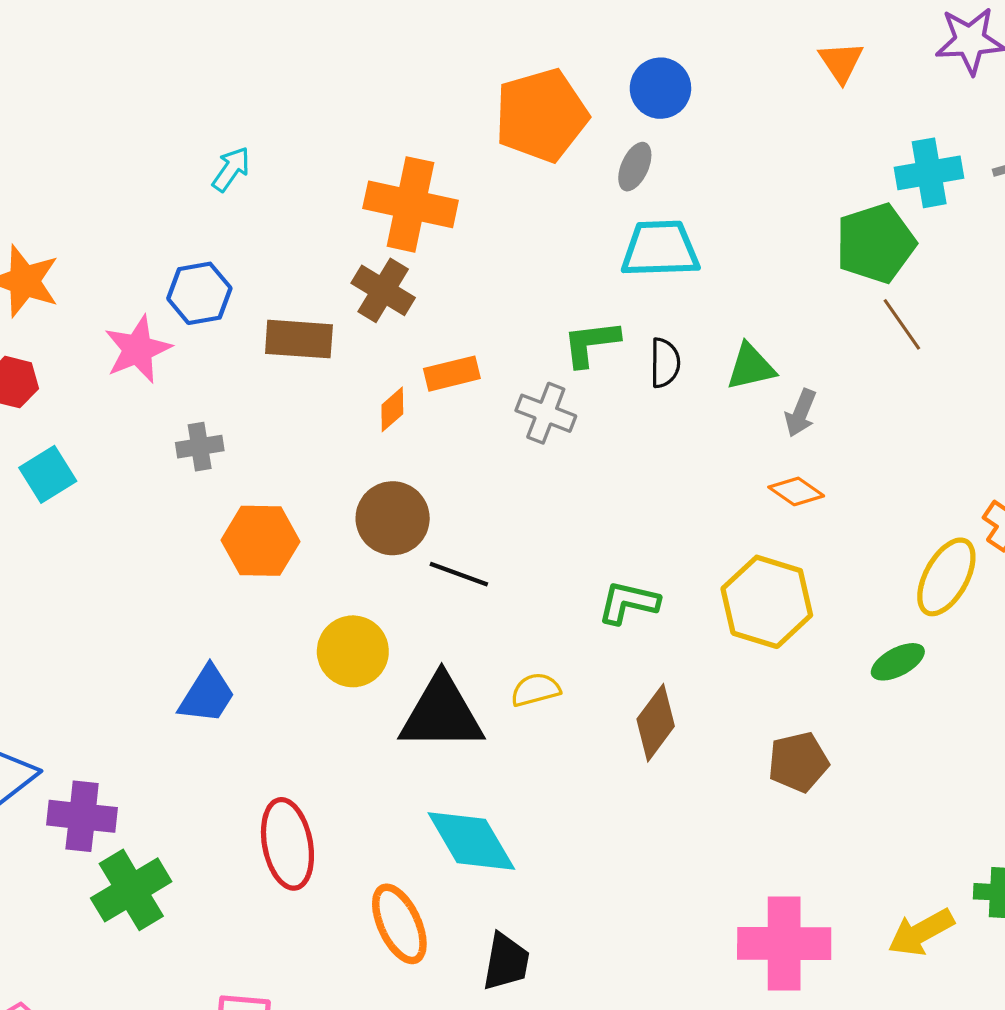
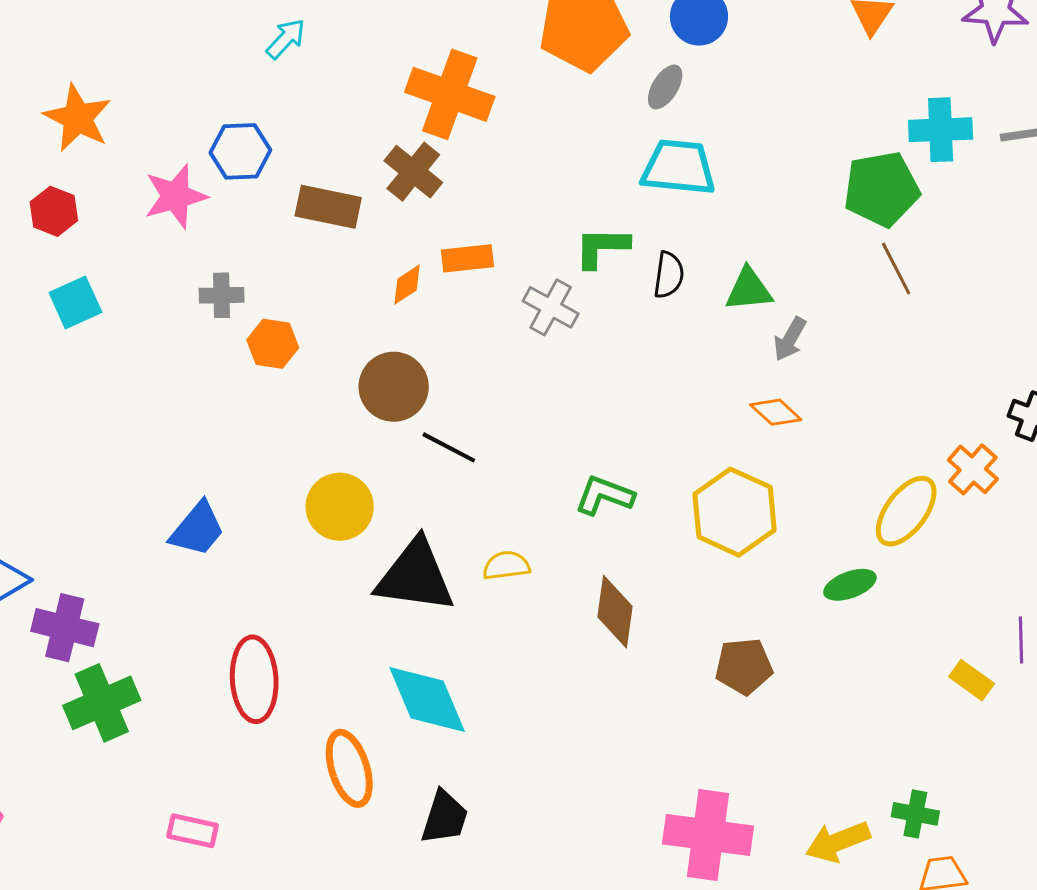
orange hexagon: (261, 541) -> (273, 344), moved, size x0.7
brown diamond: (656, 723) -> (615, 612), turned -36

